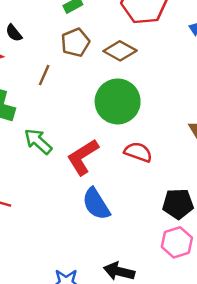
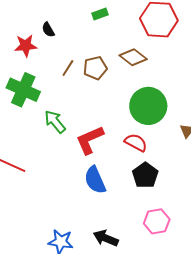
brown pentagon: (75, 43) -> (95, 68), moved
green circle: (118, 101) -> (148, 106), moved
black pentagon: (178, 204) -> (145, 175), moved, turned 30

